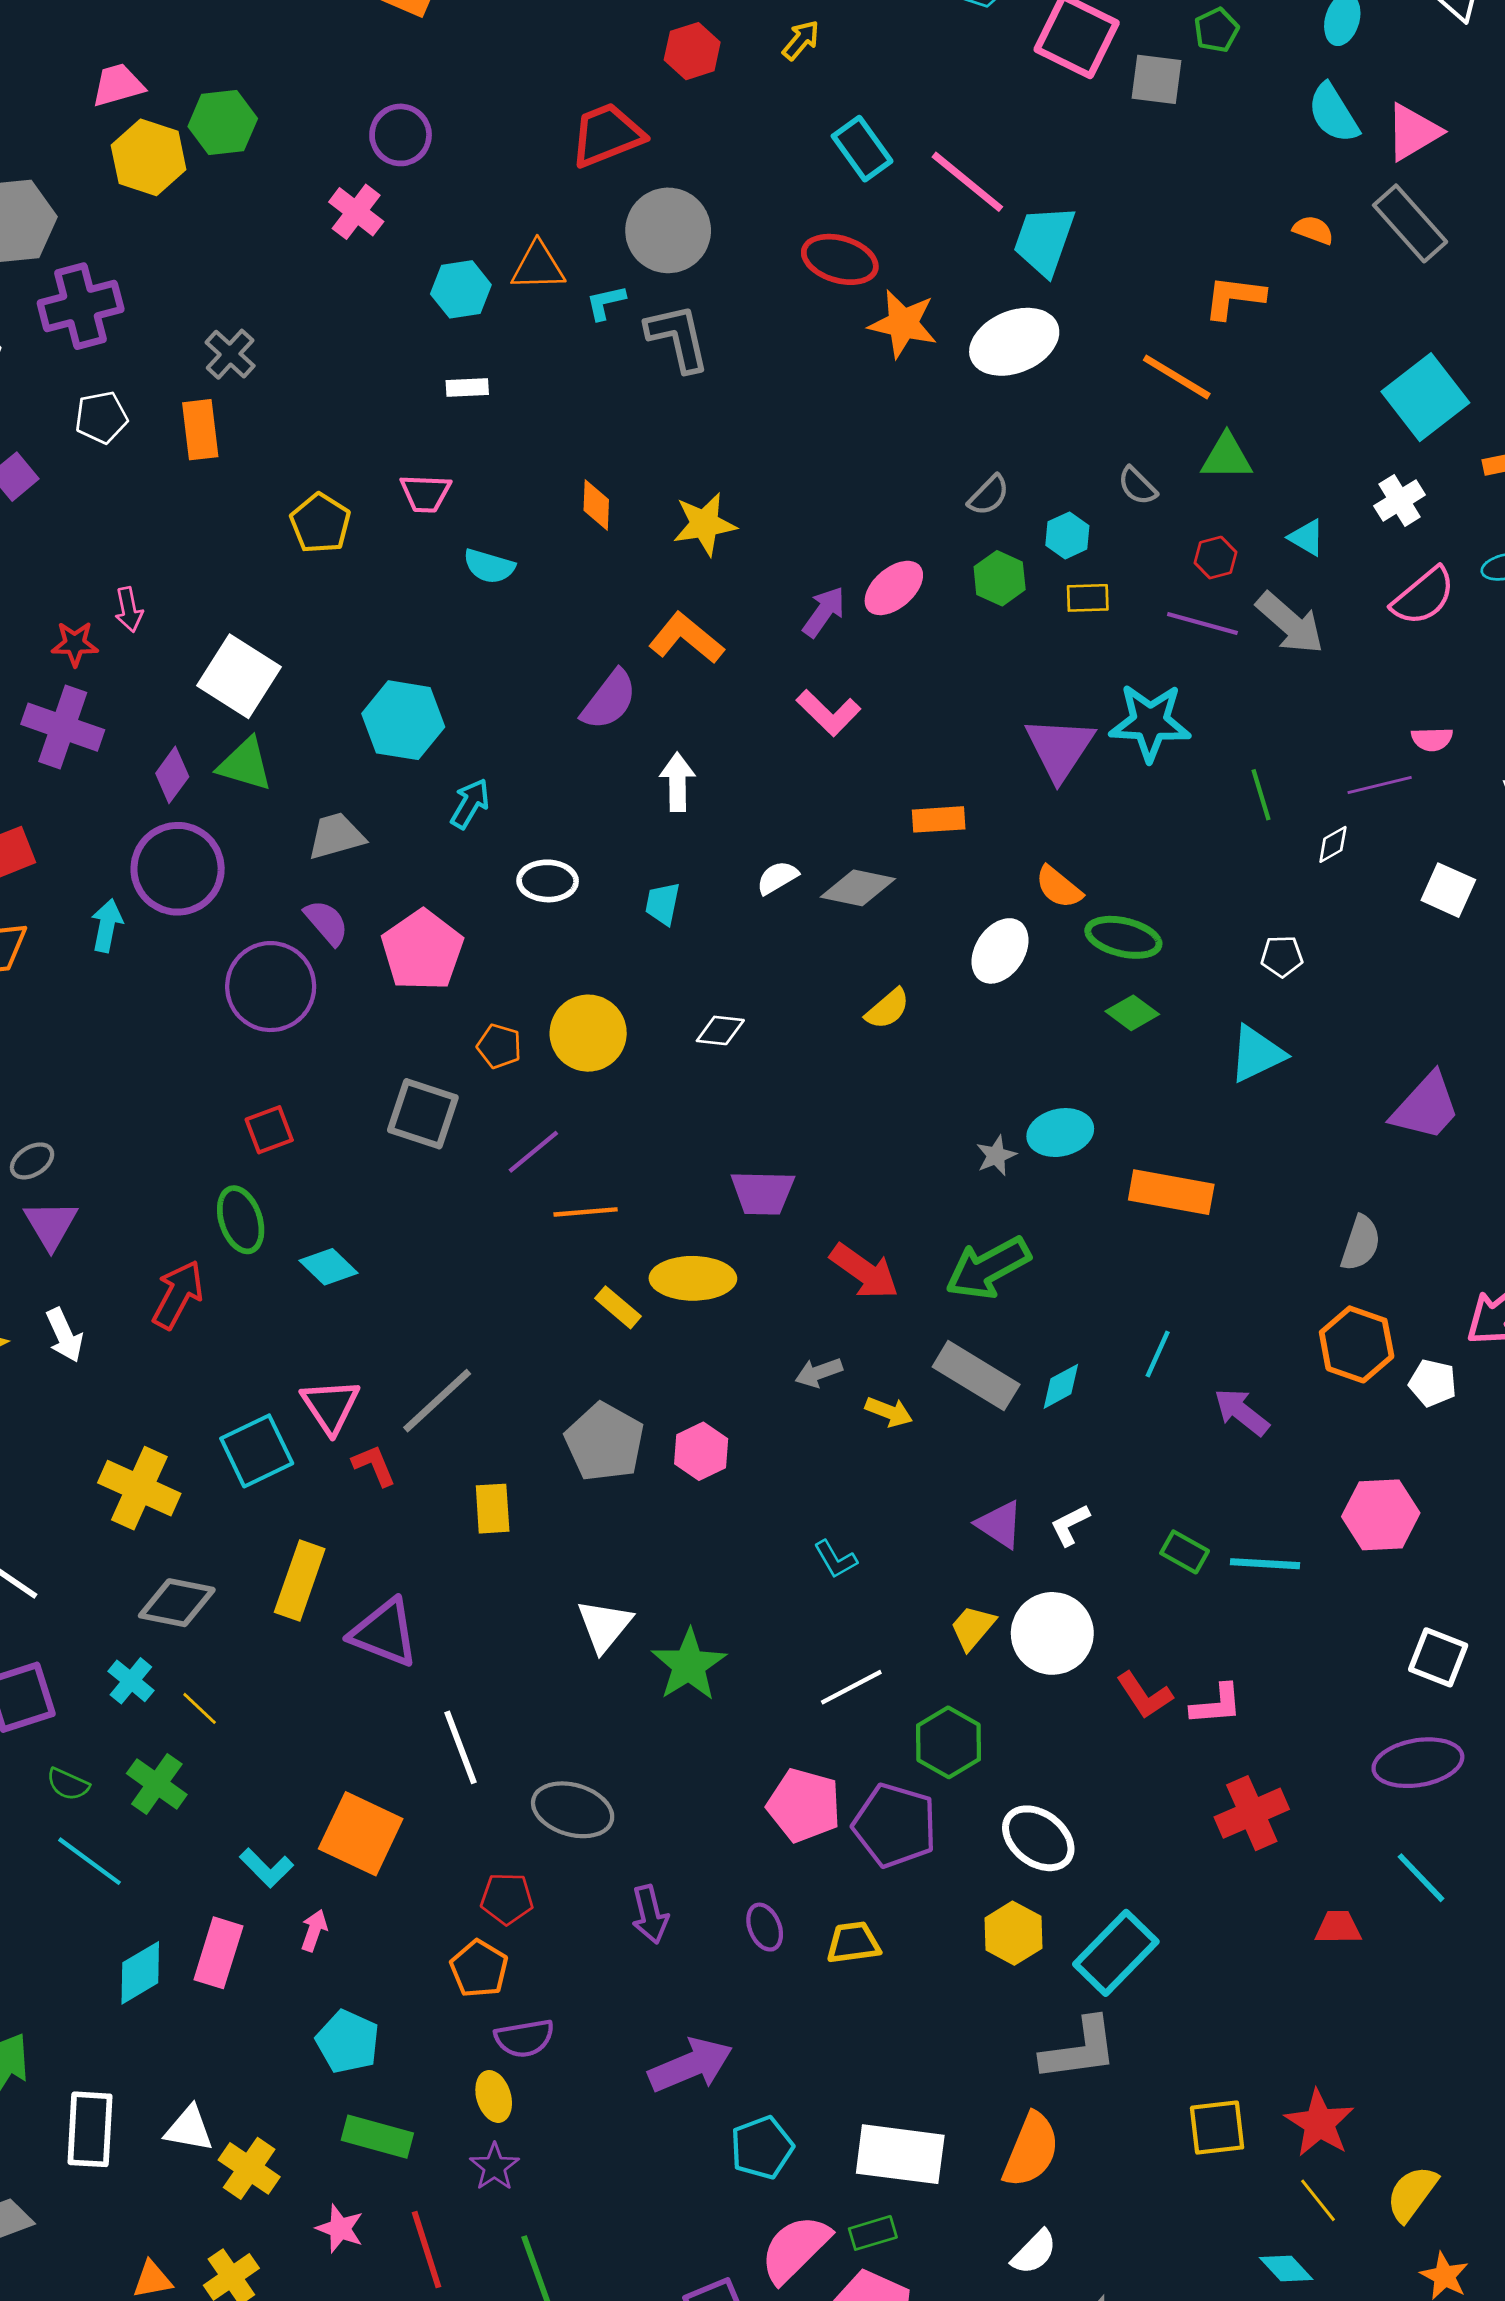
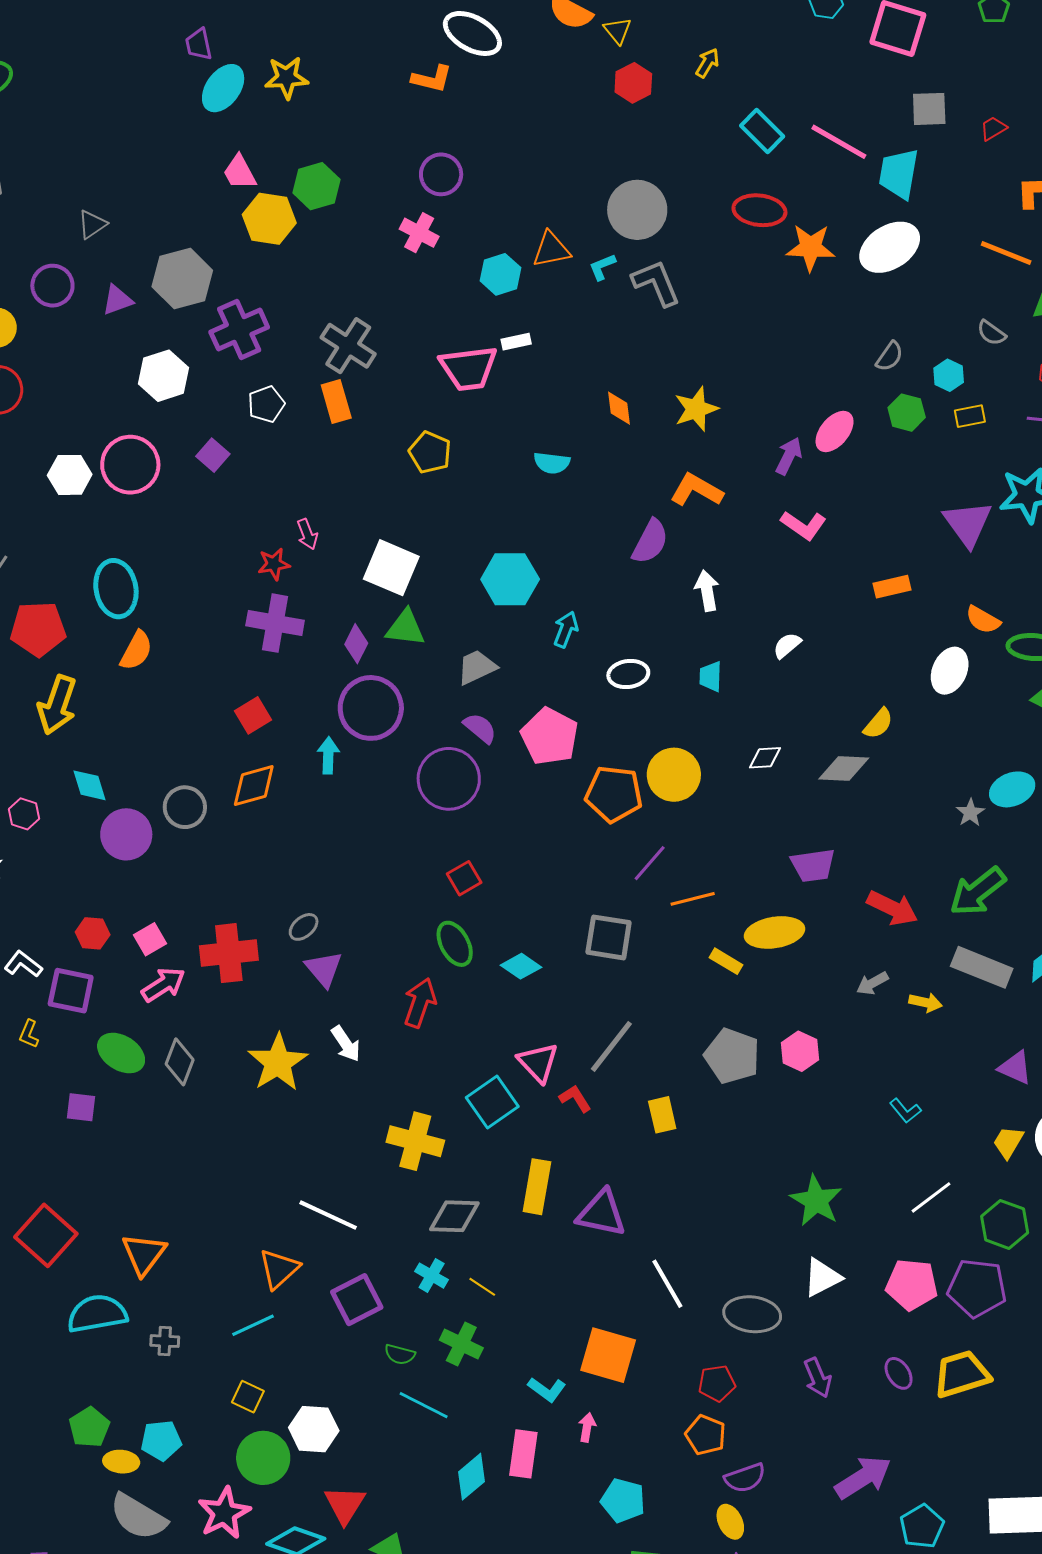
gray square: (1156, 79) -> (929, 109), moved
pink trapezoid: (118, 85) -> (240, 172), turned -93
red trapezoid: (607, 135) -> (993, 128), moved, size x0.5
gray cross: (230, 354) -> (348, 346), size x1.5
pink trapezoid: (425, 493) -> (469, 368), moved, size x1.6
gray diamond: (858, 888) -> (844, 768), moved
orange pentagon: (499, 1046) -> (614, 794), size x1.8
gray square: (423, 1114) -> (609, 937), moved
white triangle: (604, 1626) -> (822, 1277), moved, turned 33
yellow trapezoid: (853, 1943) -> (962, 1374), size x1.5

